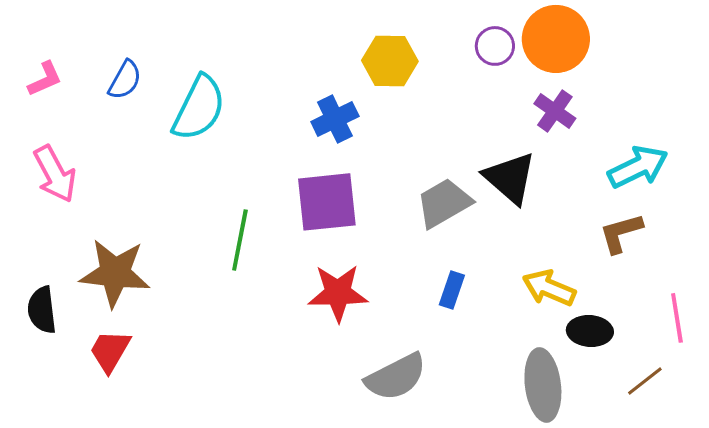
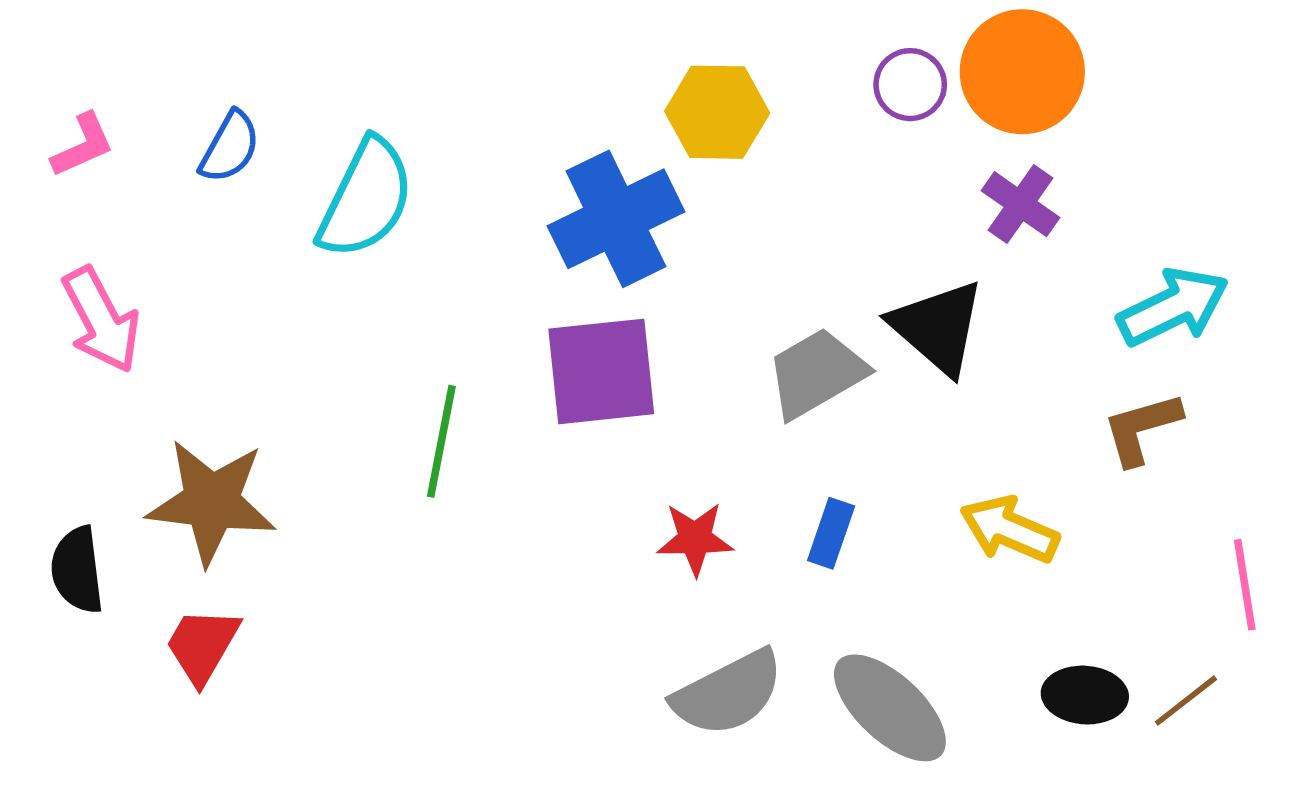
blue cross: (335, 119) -> (616, 219), size x1.5
red star: (338, 293) -> (695, 539), moved, size x0.7
black ellipse: (590, 331) -> (1085, 695), moved
gray ellipse: (543, 385) -> (890, 708), moved, turned -40

